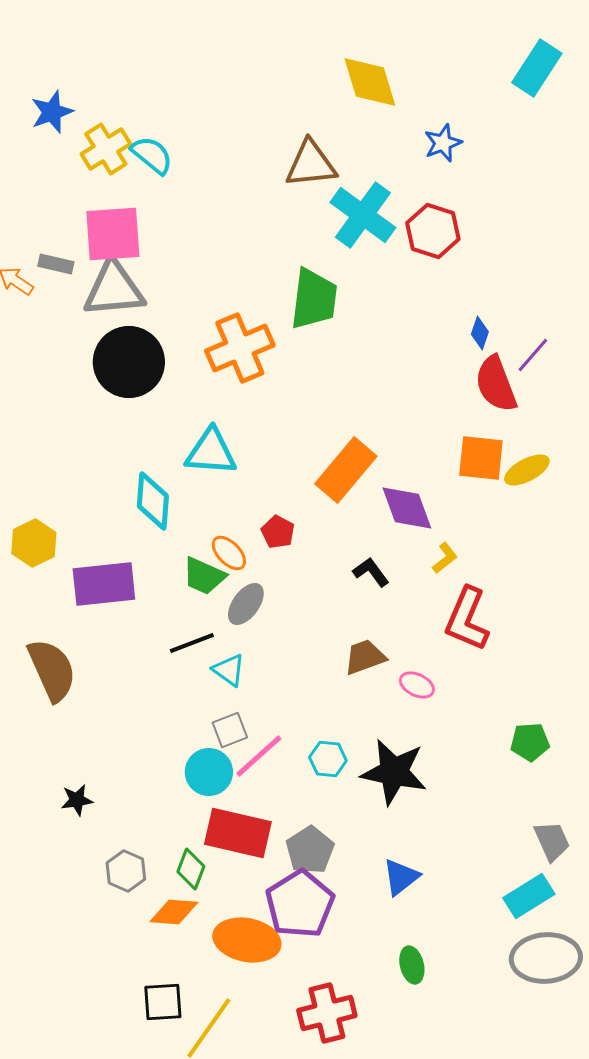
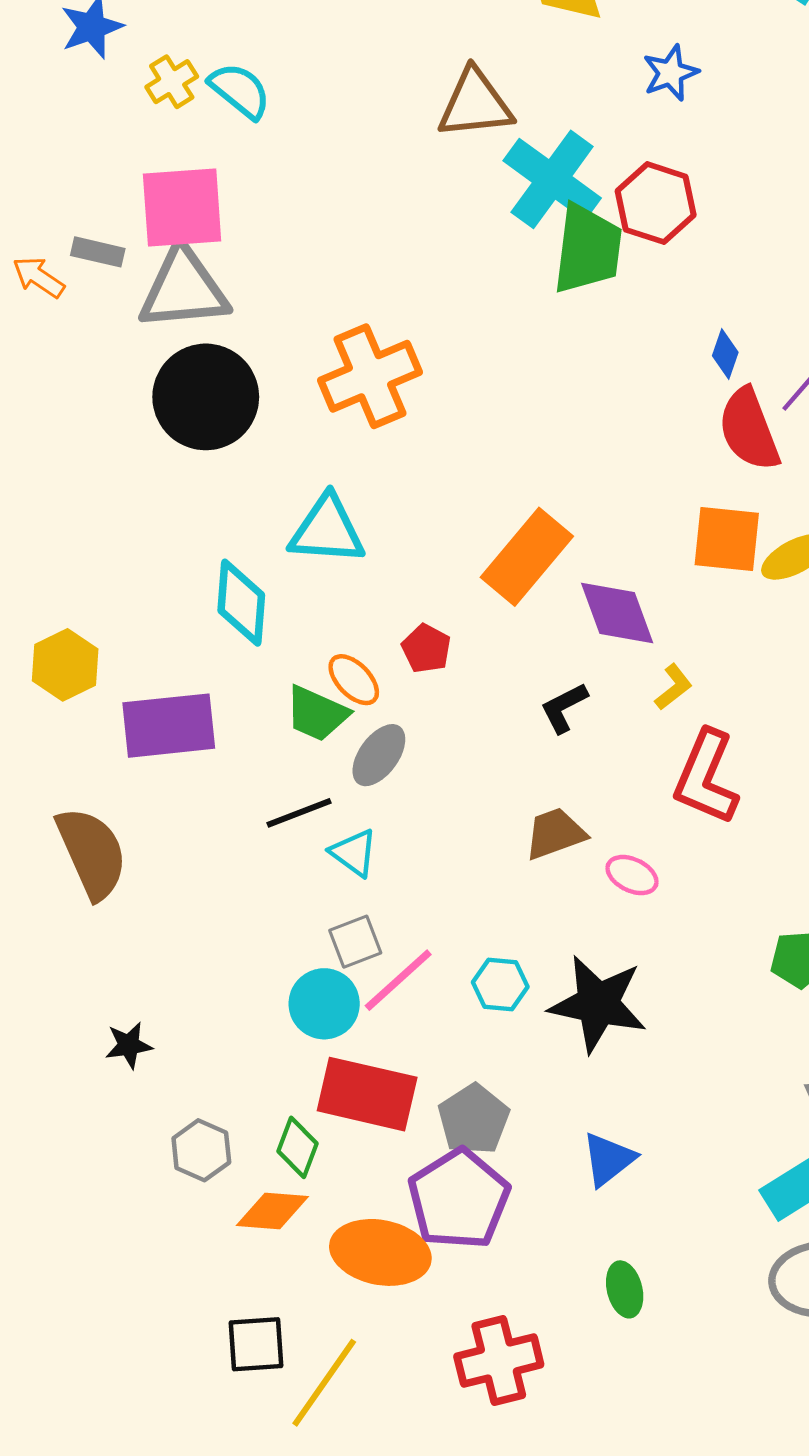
yellow cross: (106, 149) -> (172, 82), size x0.7
green trapezoid: (314, 299) -> (588, 249), moved
black L-shape: (371, 572) -> (564, 708), turned -81

